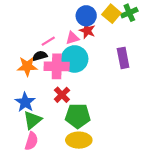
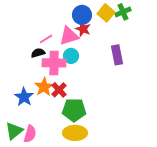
pink triangle: (72, 38) -> (69, 36), size x1.5
cyan circle: (75, 59) -> (71, 56), size x0.6
orange star: (27, 66) -> (44, 87), moved, turned -30
green triangle: (32, 120) -> (14, 131), moved

